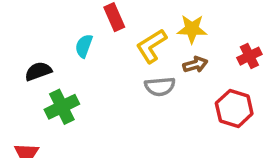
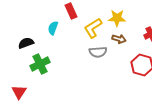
brown arrow: (195, 65) -> (119, 39), turned 32

